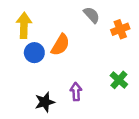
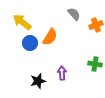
yellow arrow: (24, 25) -> (22, 22), turned -54
green cross: (119, 80) -> (95, 64), turned -32

